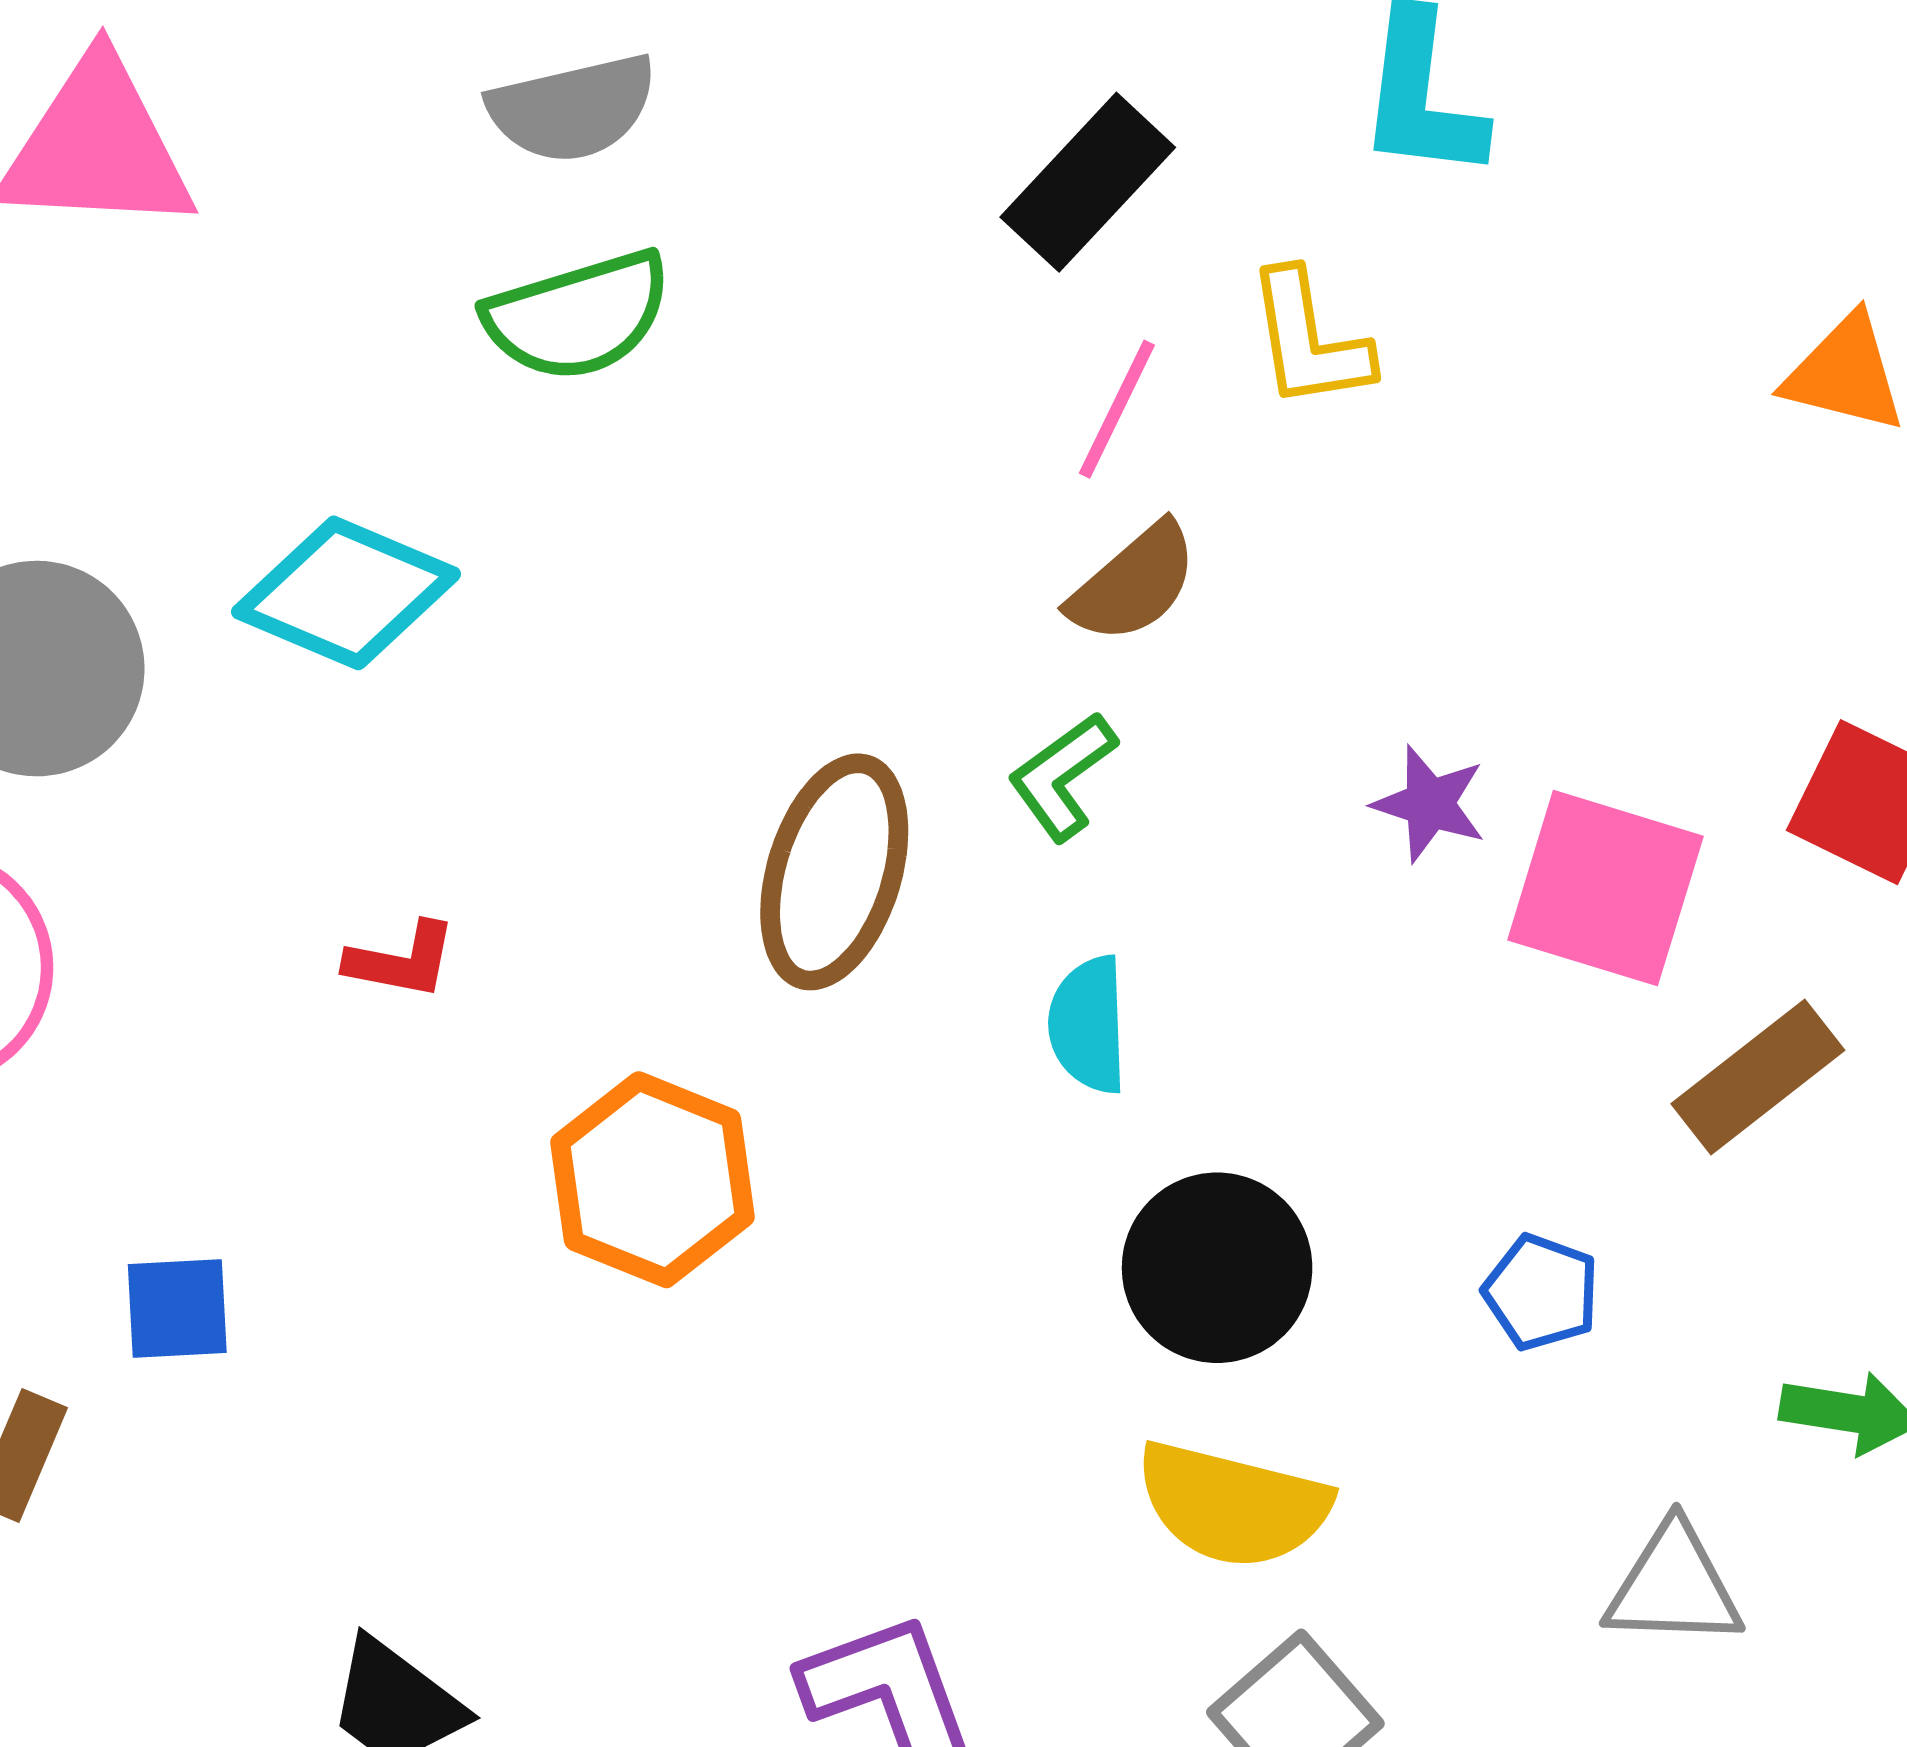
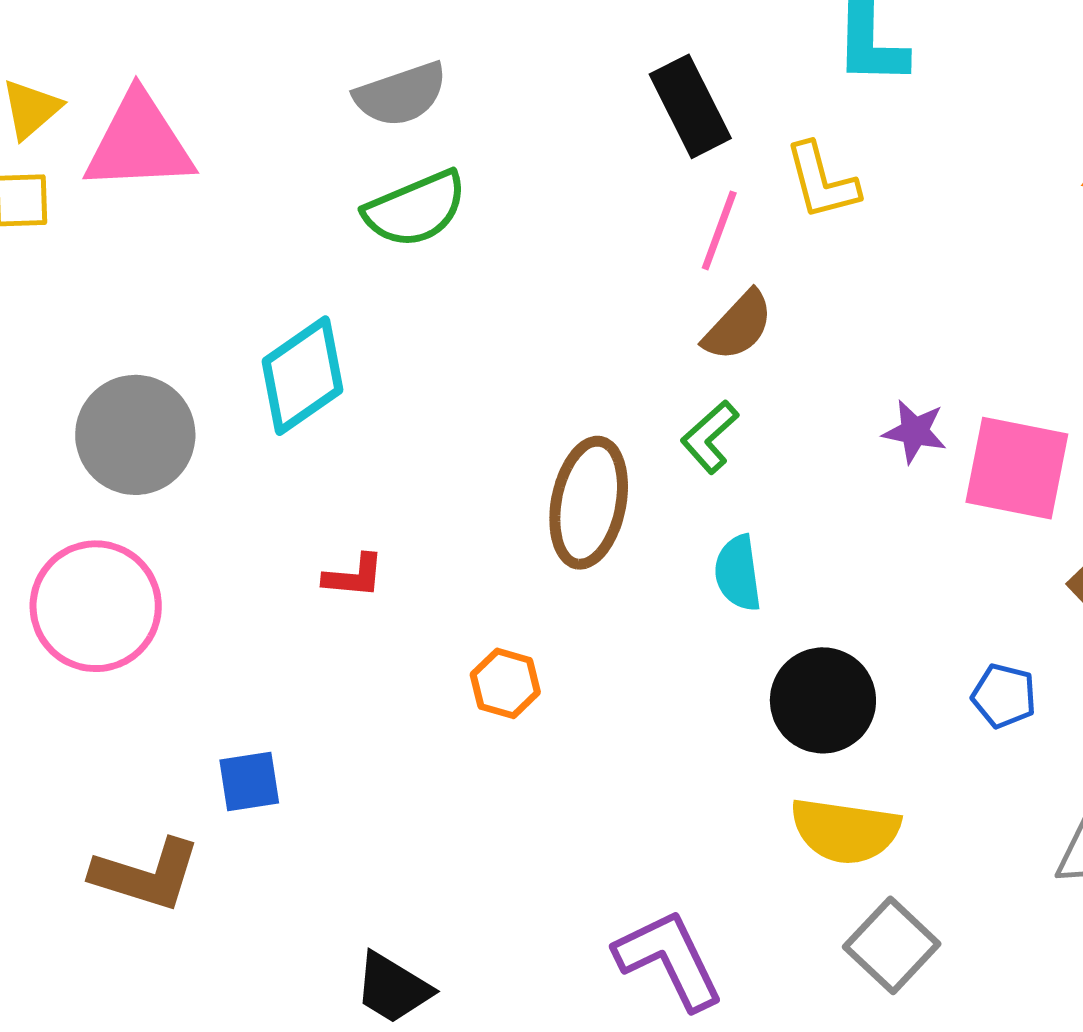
black rectangle: (1088, 182) -> (690, 106), turned -64
cyan diamond: (346, 593) -> (303, 376), turned -52
orange hexagon: (653, 1180) -> (505, 683), size x0.6

